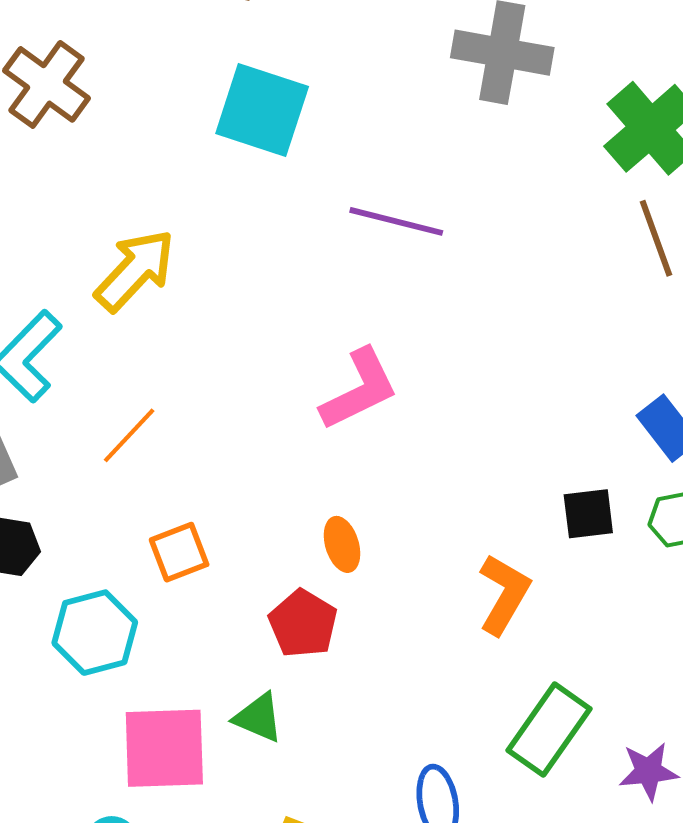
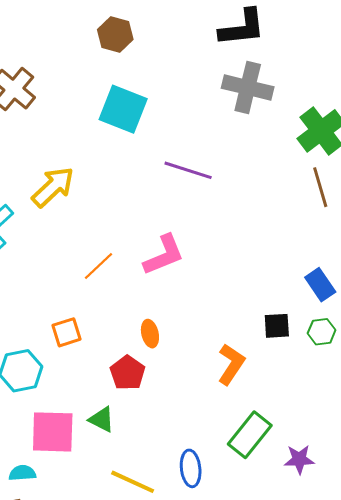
orange line: (129, 435) -> (99, 266), moved

